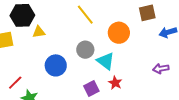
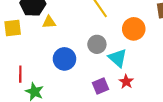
red line: (15, 83) -> (20, 74), turned -49

